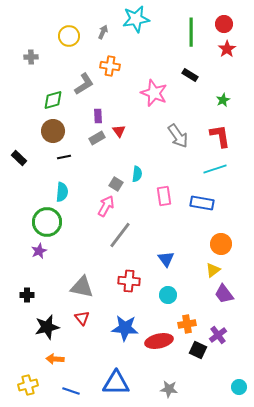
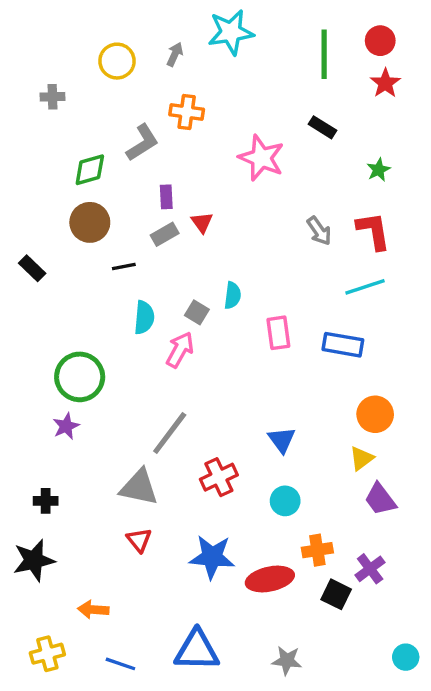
gray arrow: (178, 136) -> (319, 231), moved, size x0.7
black line: (64, 157) -> (124, 267), moved
cyan semicircle: (62, 192) -> (144, 317), moved
gray line: (120, 235) -> (170, 433), moved
red cross: (129, 281) -> (219, 477), turned -30
black star: (47, 327) -> (34, 560), moved

